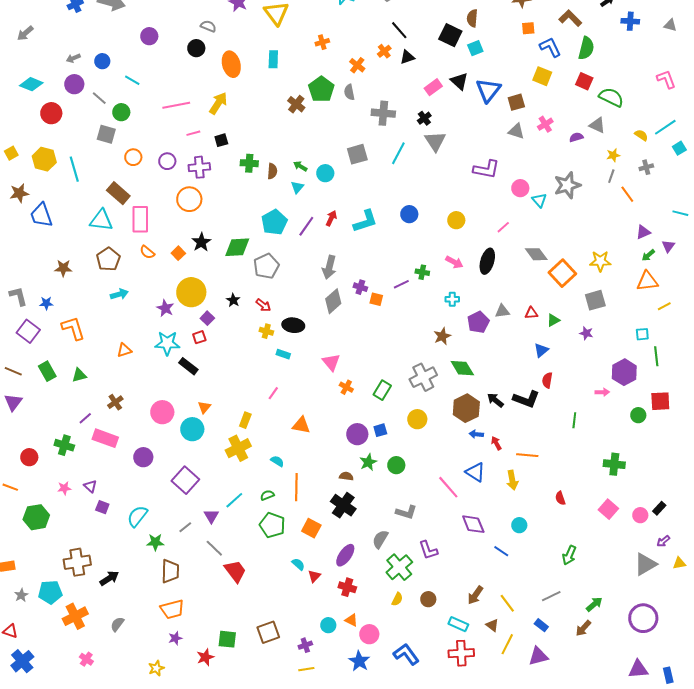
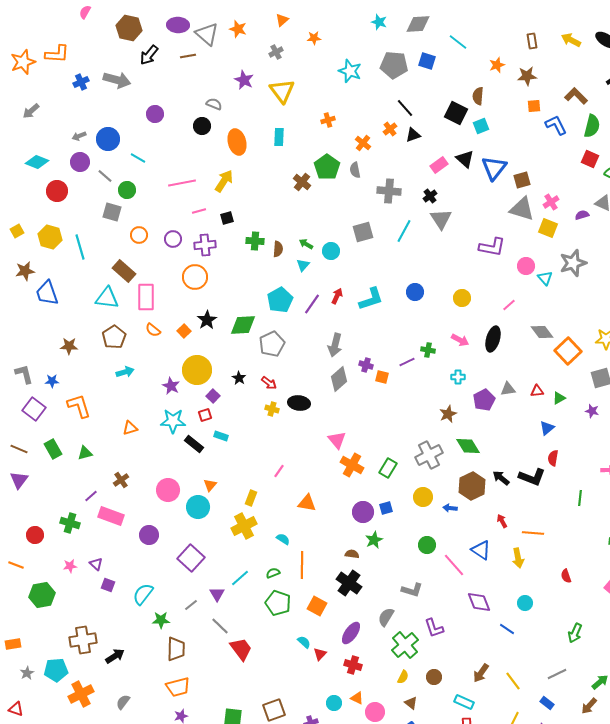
blue circle: (102, 61) -> (108, 139), size x1.5
yellow square: (542, 76) -> (548, 228), moved
gray triangle: (516, 131) -> (522, 209), size x1.5
cyan rectangle: (283, 354) -> (221, 436), moved
orange cross: (346, 387) -> (352, 465), size x1.6
blue arrow: (476, 434) -> (450, 508), moved
green circle: (396, 465) -> (427, 545), moved
brown triangle: (492, 625) -> (411, 703), moved

